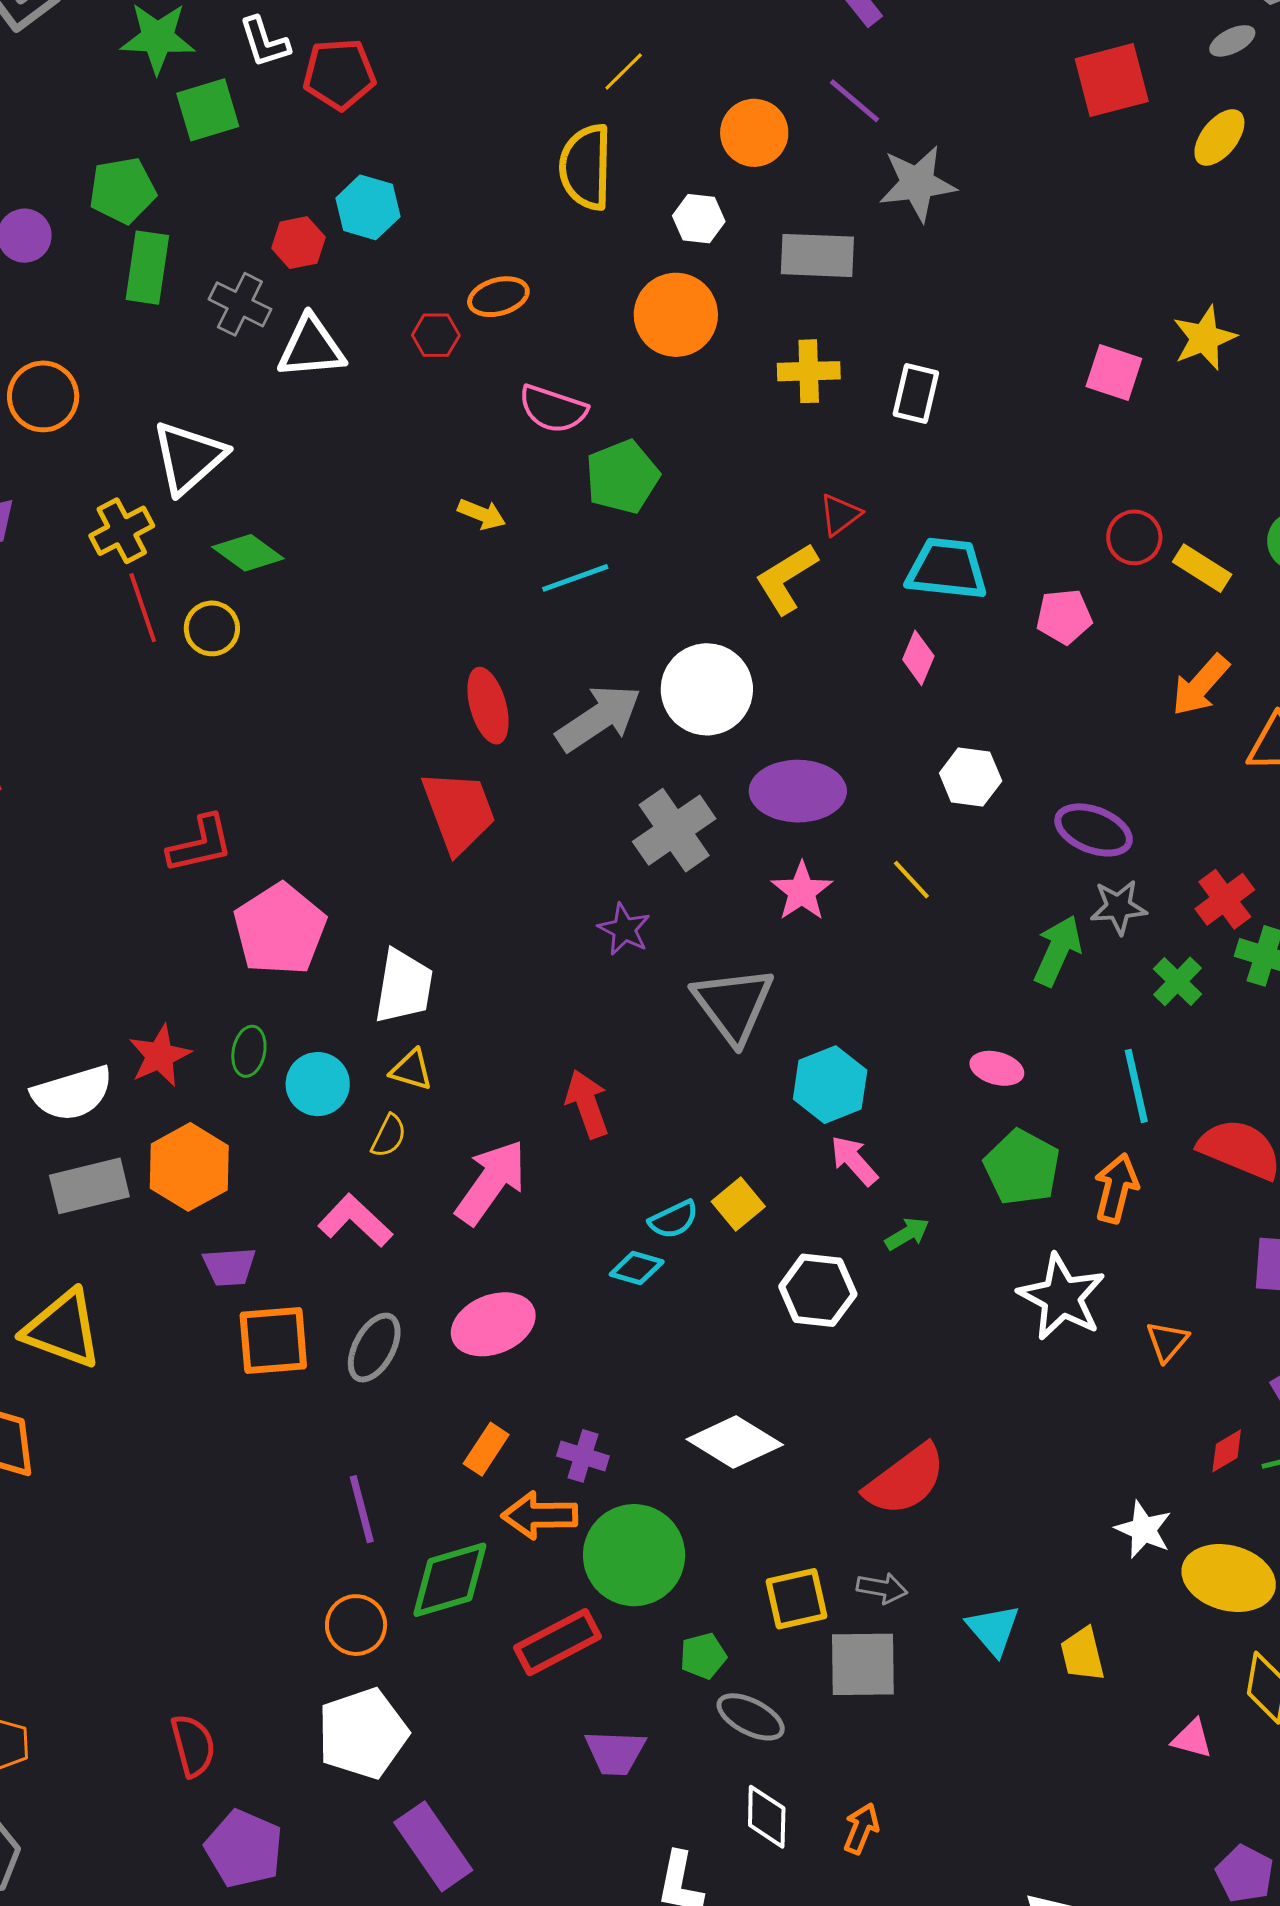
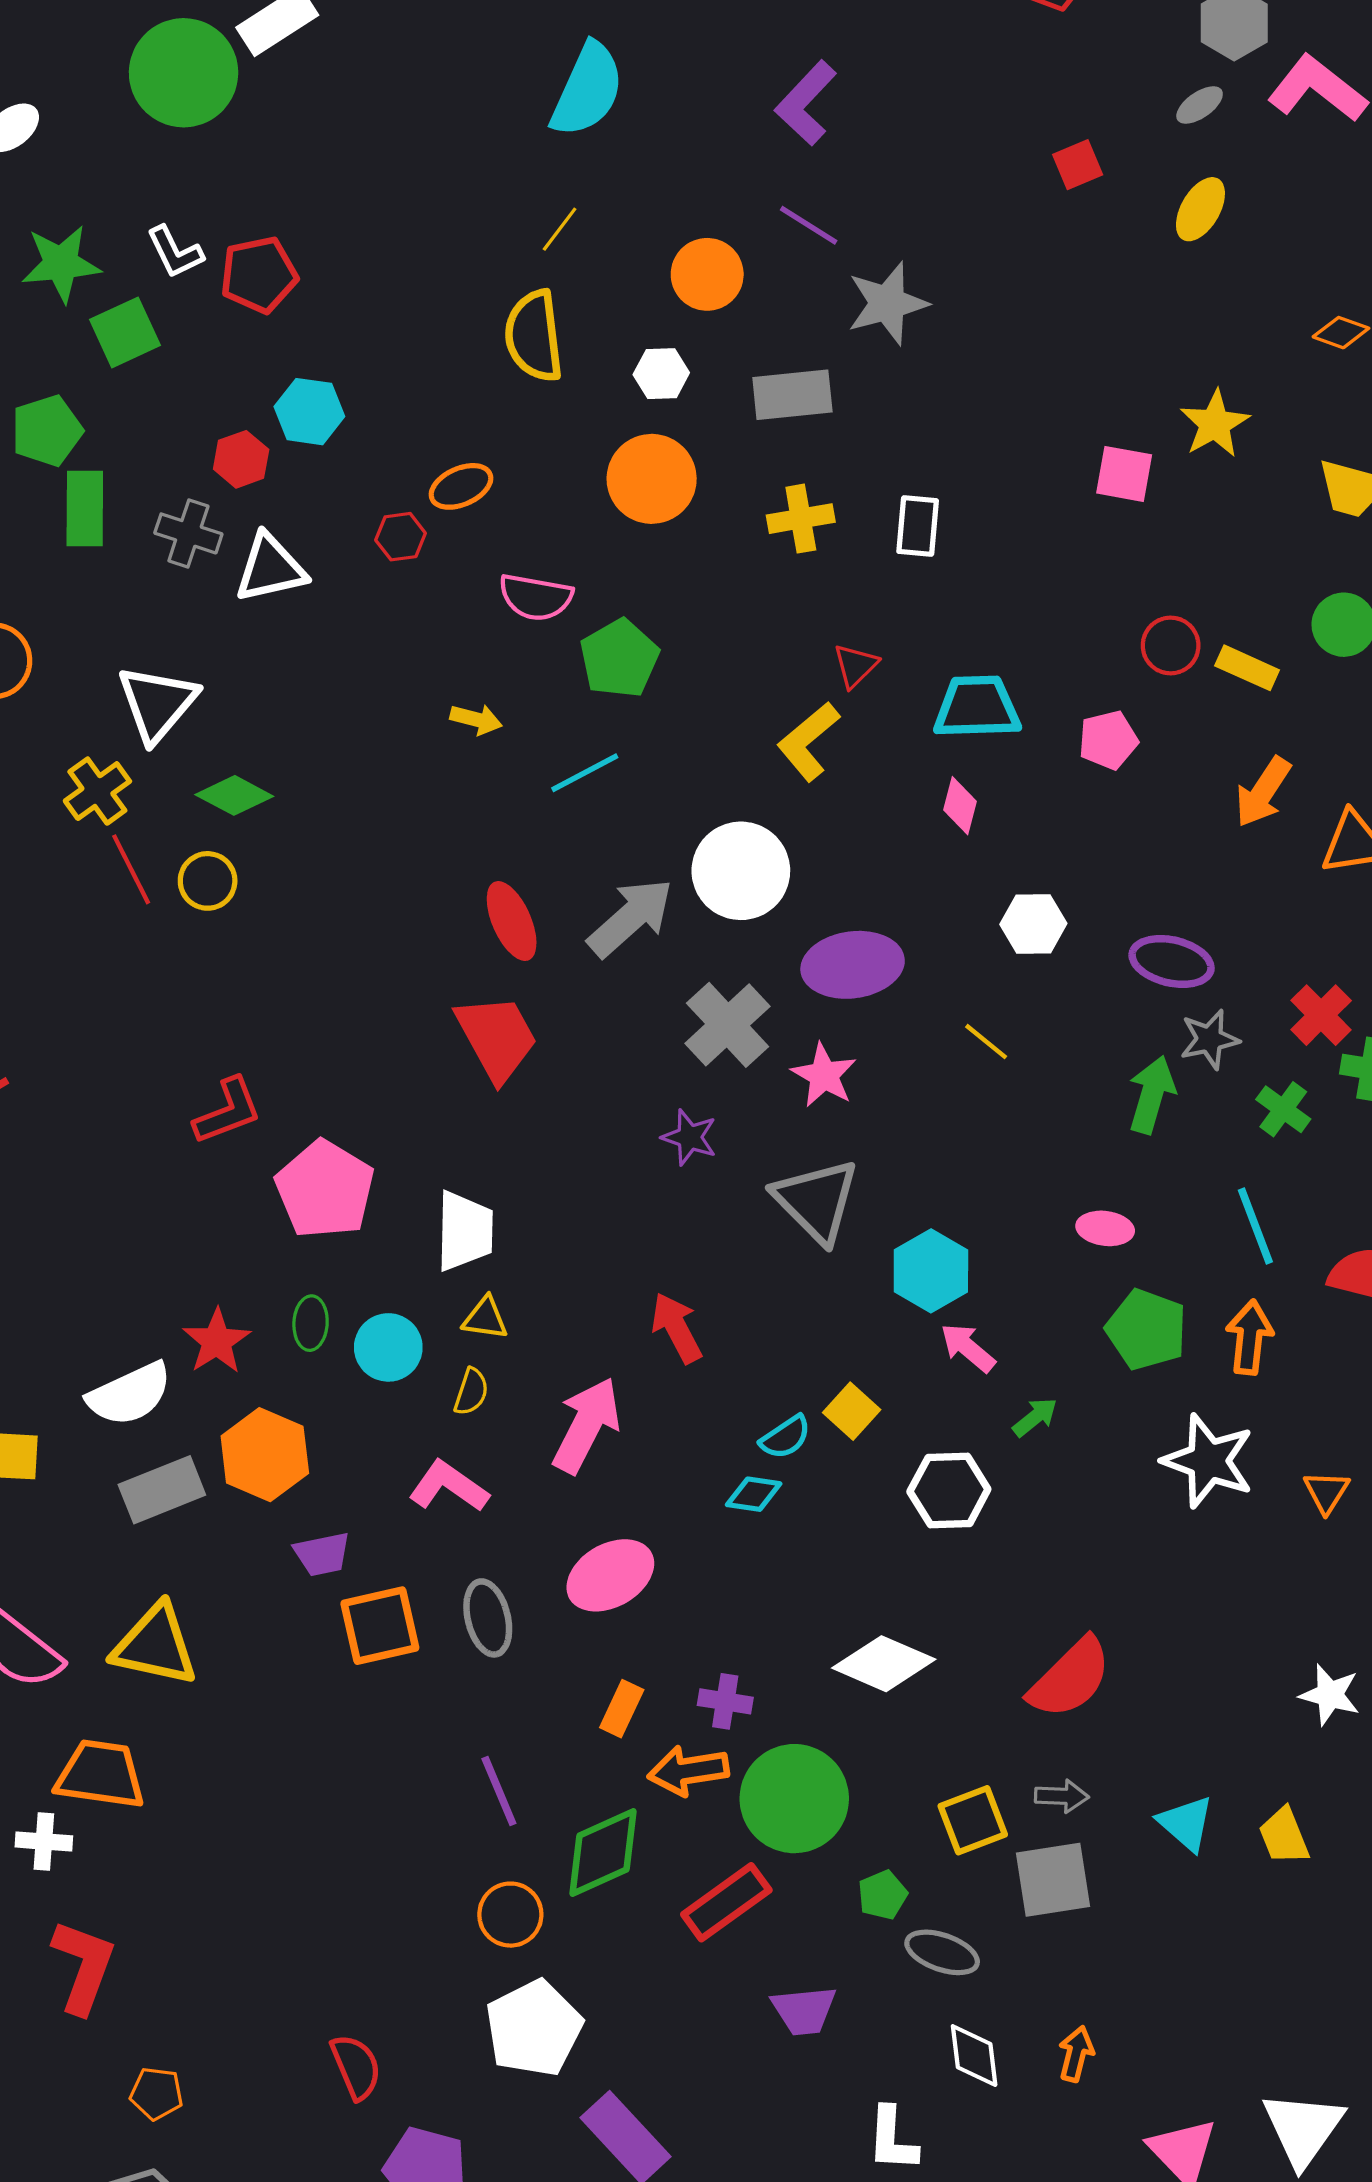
red square: (1112, 80) -> (1078, 165), size x0.6
pink star: (802, 891) -> (824, 1075), moved
gray ellipse: (374, 1348) -> (488, 1618), turned -34

